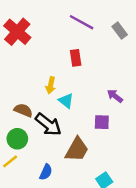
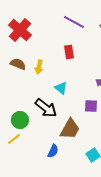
yellow arrow: (51, 85) -> (39, 67), moved
brown semicircle: (23, 110) -> (18, 64), moved
blue semicircle: (46, 172) -> (53, 151), moved

